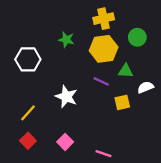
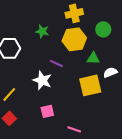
purple line: (101, 81) -> (56, 63), moved
yellow square: (122, 102) -> (90, 85), size x1.6
pink square: (65, 142) -> (47, 111), moved, turned 32

